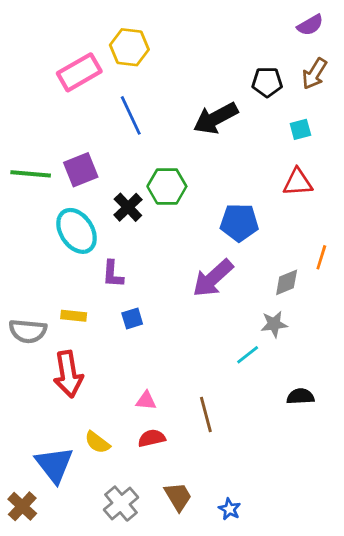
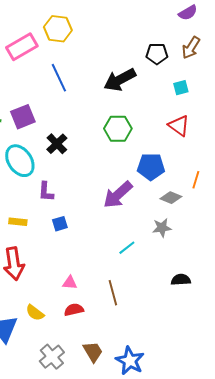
red triangle: (298, 182) -> (179, 126), turned 40
green hexagon: (167, 186) -> (118, 129), moved
blue pentagon: (239, 223) -> (151, 167), moved
gray diamond: (287, 282) -> (171, 198), turned 45
cyan line: (248, 355) -> (127, 248), moved
blue star: (230, 509) -> (130, 361), size x1.8

